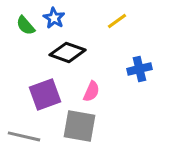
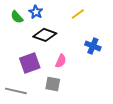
blue cross: (139, 69) -> (93, 46), turned 35
gray square: (79, 126) -> (53, 84), size x0.7

